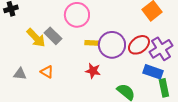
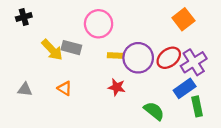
gray rectangle: (53, 36) -> (71, 48), turned -30
blue rectangle: (153, 72) -> (185, 88), turned -54
gray triangle: (20, 74) -> (25, 89), moved

